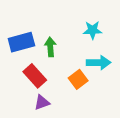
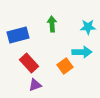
cyan star: (93, 30) -> (88, 27), moved
green arrow: (50, 47) -> (52, 24), moved

